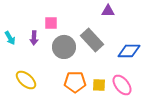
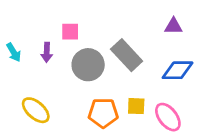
purple triangle: (108, 11) -> (173, 26), moved
yellow square: (99, 85) -> (136, 106), moved

